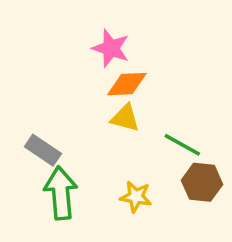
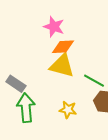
yellow triangle: (125, 118) -> (62, 66), size x1.5

